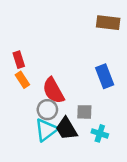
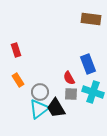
orange rectangle: (22, 80) -> (18, 80), moved
red semicircle: (53, 91) -> (69, 78), moved, size x0.6
cyan cross: (100, 133) -> (93, 92), moved, size x1.5

